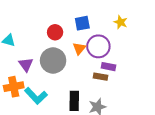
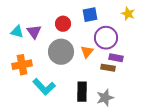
orange triangle: (79, 48) -> (87, 52), moved
purple triangle: (26, 65) -> (34, 32), moved
orange cross: (14, 87) -> (22, 65), moved

